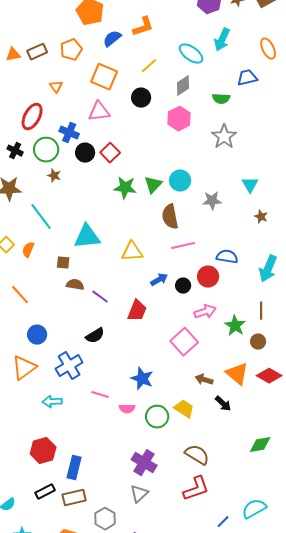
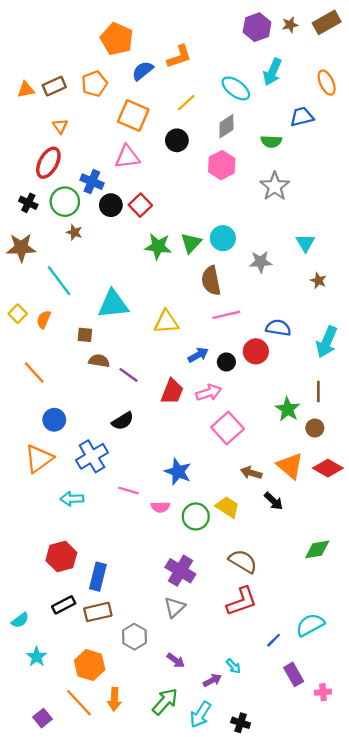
orange triangle: (56, 87) -> (60, 126), moved
pink arrow: (205, 312) -> (209, 393), moved

